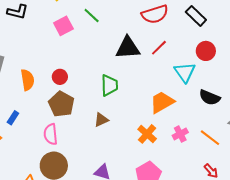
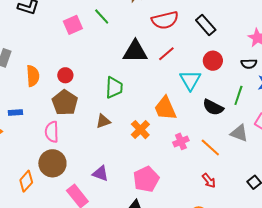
orange trapezoid: (162, 102) -> (165, 108), turned -88
blue rectangle: (13, 118) -> (15, 112), turned 48
orange cross: (147, 134) -> (140, 130), moved

